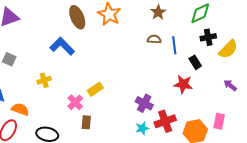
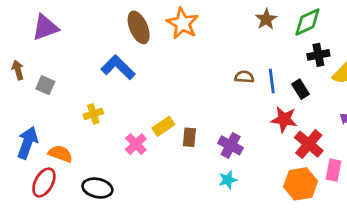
brown star: (158, 12) -> (266, 19), moved
brown semicircle: (154, 39) -> (244, 77), moved
blue line: (174, 45) -> (272, 81), moved
red cross: (165, 121) -> (309, 144), moved, turned -30
brown rectangle: (86, 122) -> (189, 137), moved

